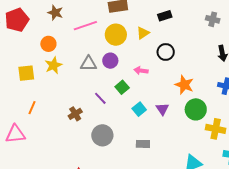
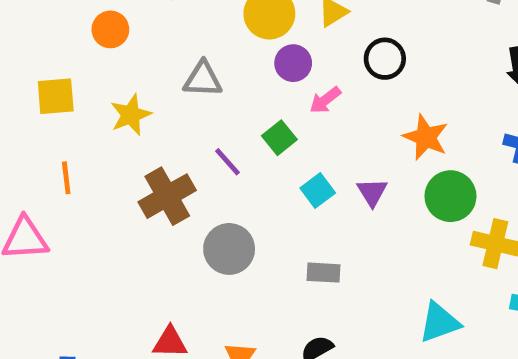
purple circle: (110, 61) -> (293, 63), moved
yellow star: (53, 65) -> (131, 115), moved
pink arrow: (141, 71) -> (325, 100), turned -48
orange line: (32, 108) -> (66, 178), turned -32
brown cross: (75, 114) -> (167, 196), size x1.6

